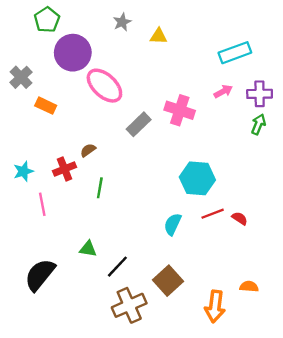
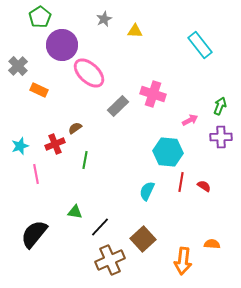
cyan rectangle: (235, 53) -> (200, 45), turned 72
pink arrow: (223, 91) -> (190, 120), moved
purple cross: (260, 94) -> (221, 137), moved
red line: (213, 214) -> (181, 182), turned -60

